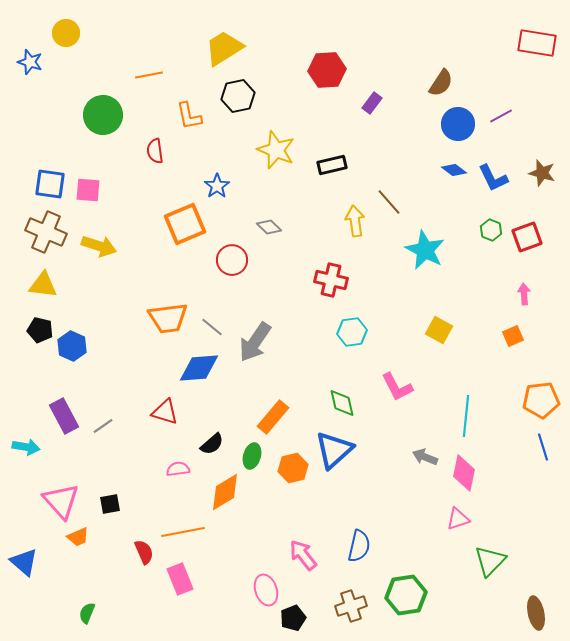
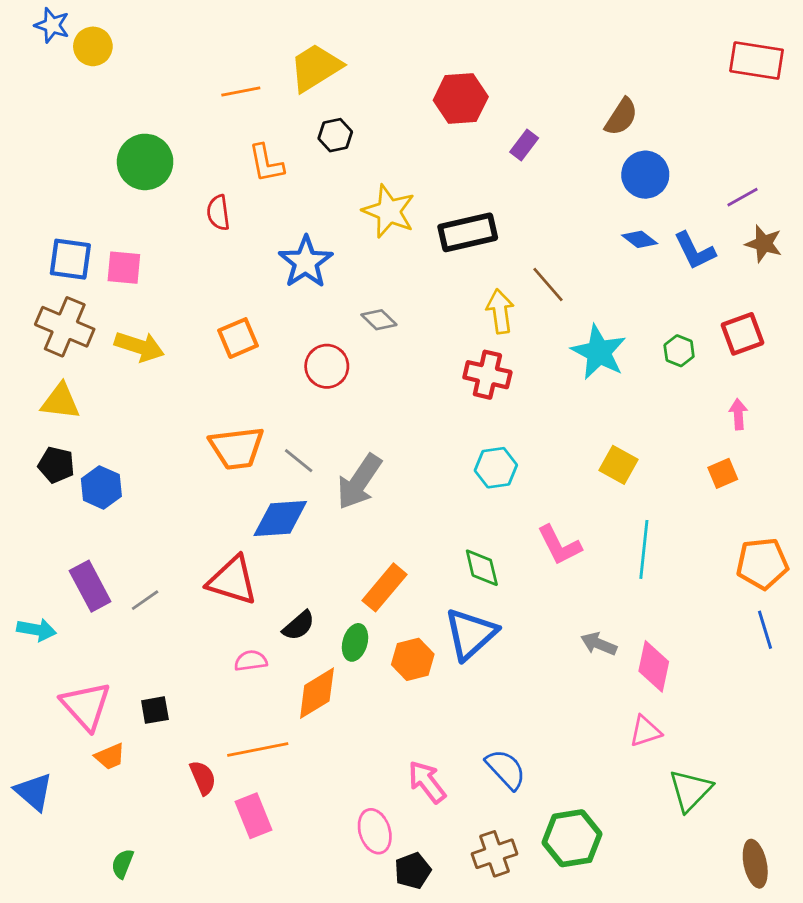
blue star: (30, 62) -> (52, 25), moved
orange line: (149, 75) -> (241, 91), moved
black hexagon: (238, 96) -> (335, 135), size x0.7
purple line: (501, 116) -> (743, 197), moved
black rectangle: (332, 165) -> (468, 232), size x1.4
blue star: (217, 186) -> (306, 262), size x1.5
orange square: (185, 224) -> (238, 338), moved, size x0.7
green hexagon: (491, 230) -> (679, 351), moved
red cross: (331, 280) -> (487, 375), moved
red triangle: (165, 412) -> (232, 580), size x1.4
cyan line: (466, 416) -> (644, 549), moved
blue semicircle: (359, 546) -> (506, 769), turned -56

